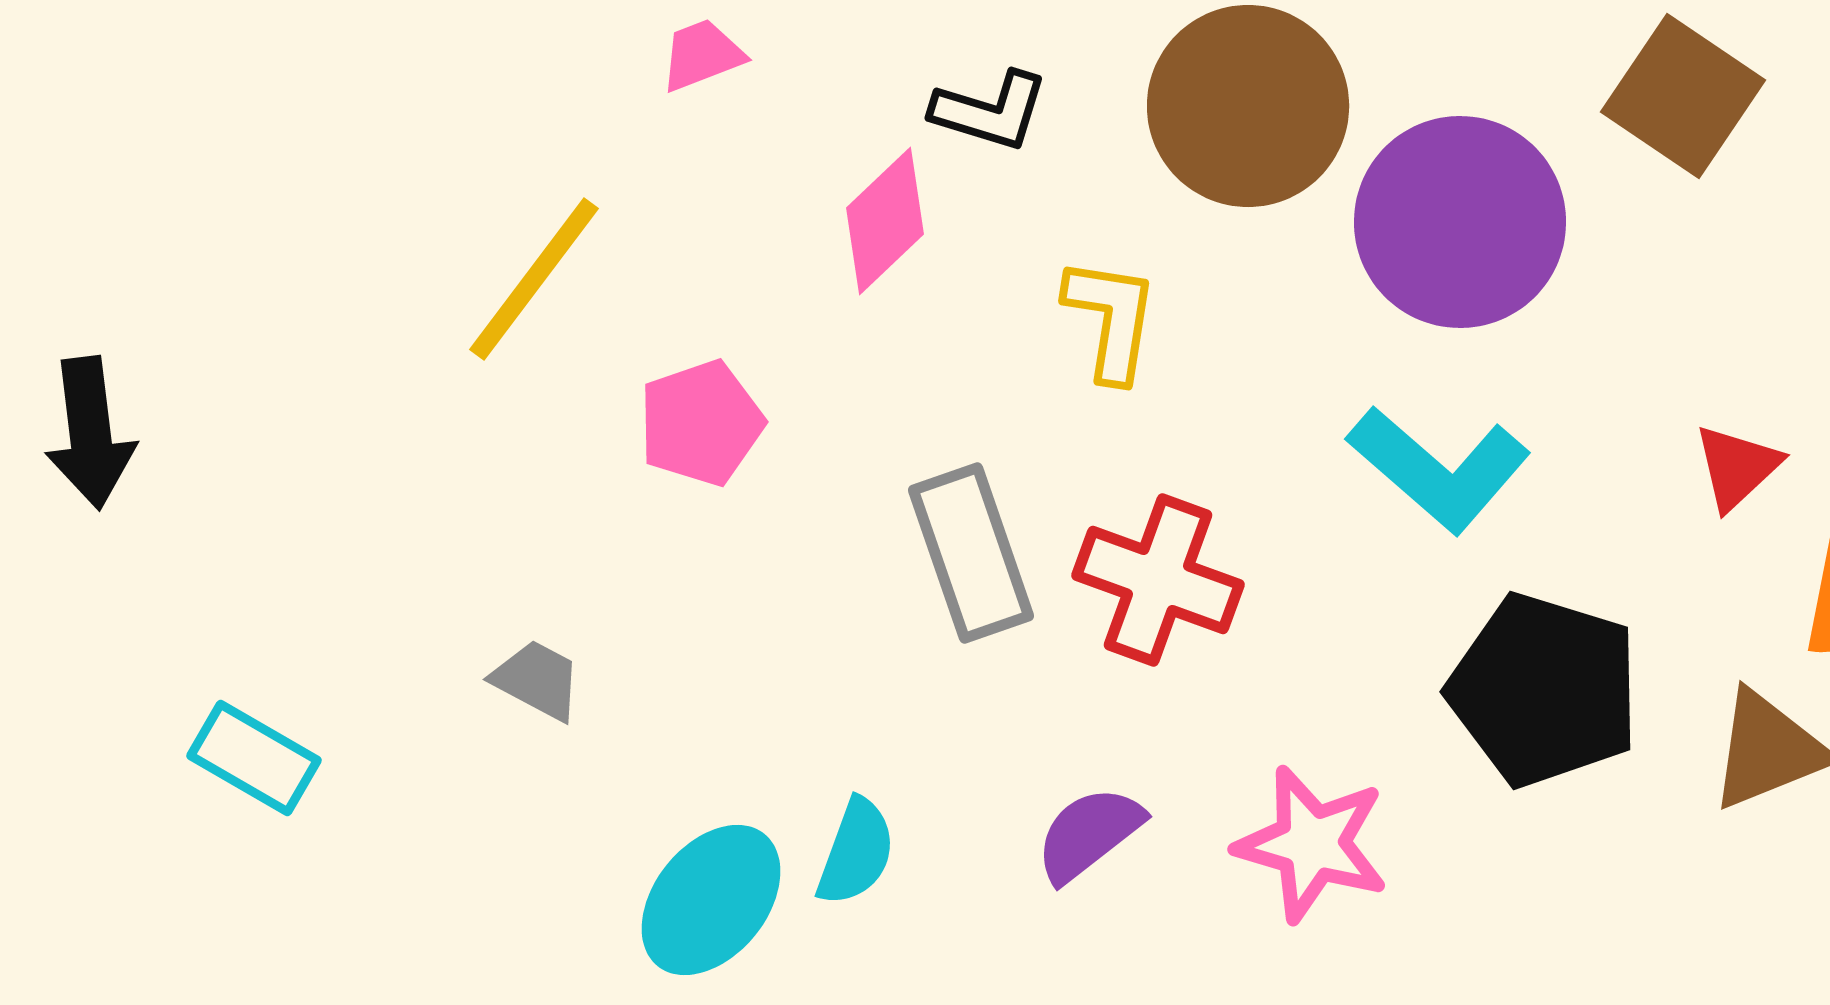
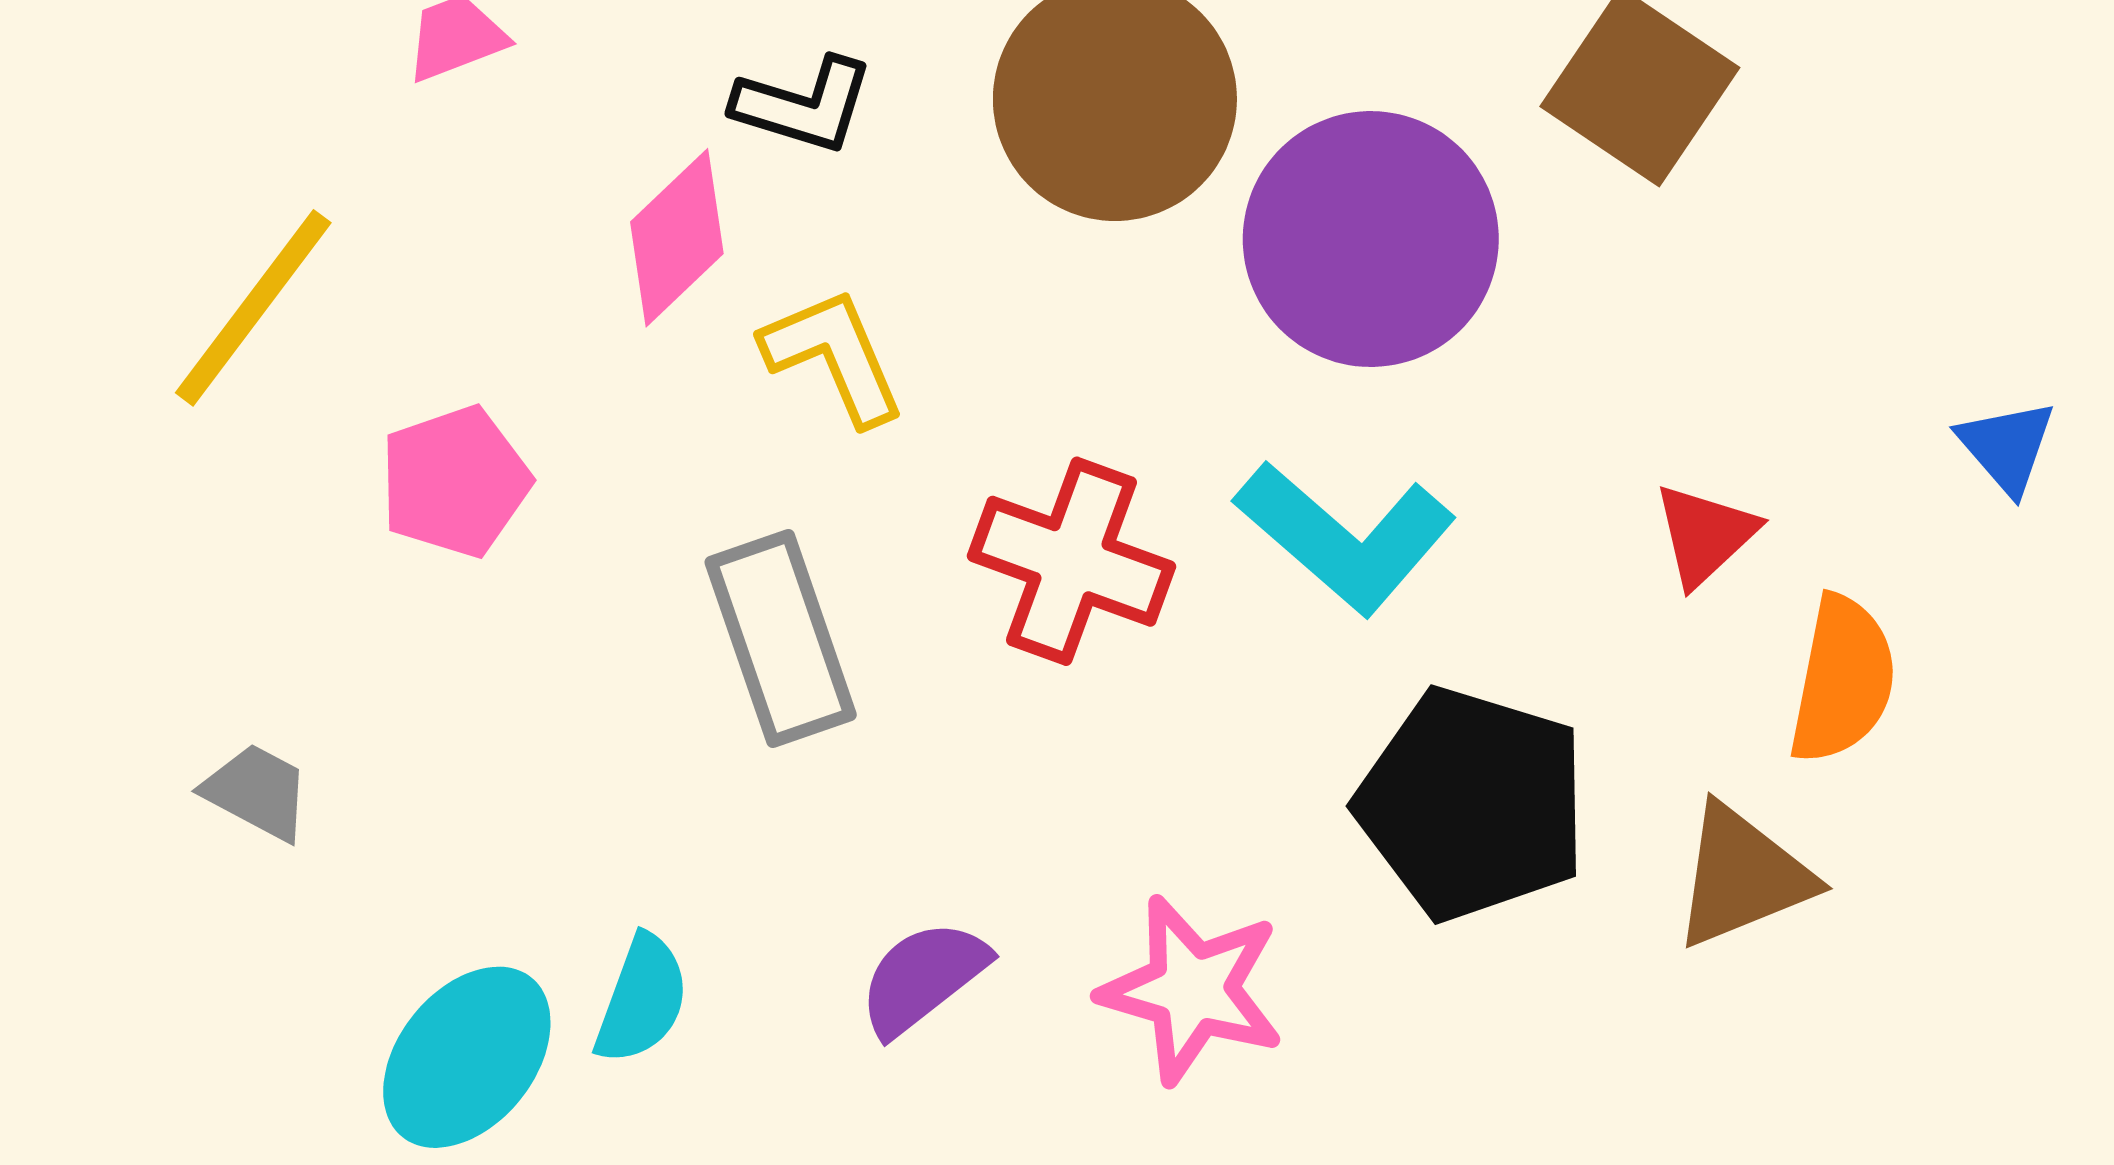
yellow L-shape: (1111, 319) -> (834, 356), moved, turned -32
red cross: (1158, 580) -> (1071, 561), moved

